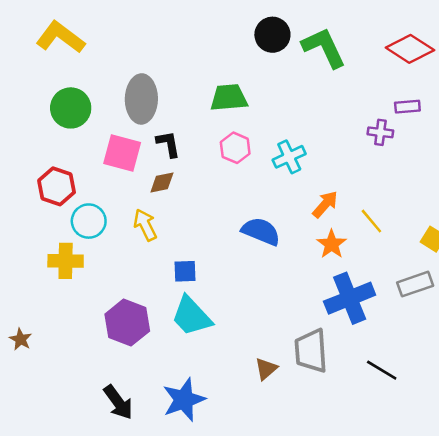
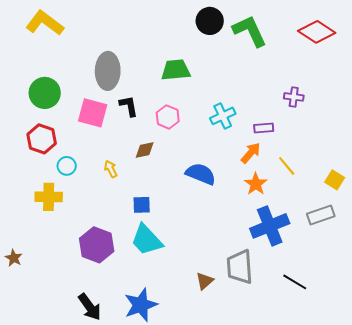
purple rectangle: (407, 107) -> (264, 128), moved
green circle: (71, 108) -> (45, 93), moved
pink hexagon: (235, 148) -> (168, 117), moved
brown diamond: (162, 183) -> (145, 150), moved
cyan circle: (89, 221) -> (67, 166), size x0.7
yellow arrow: (145, 225) -> (111, 169), size x0.7

